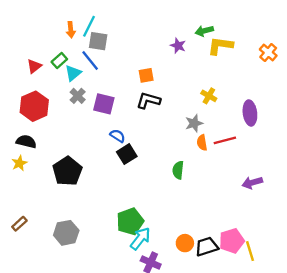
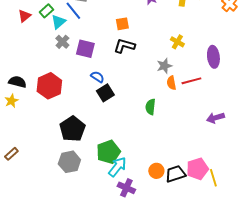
red hexagon: (34, 106) -> (49, 86), moved
black pentagon: (67, 171) -> (72, 129), moved
gray hexagon: (66, 233) -> (69, 162), moved

